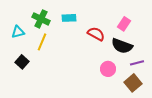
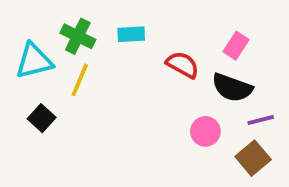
cyan triangle: (18, 32) -> (34, 61), size x1.5

